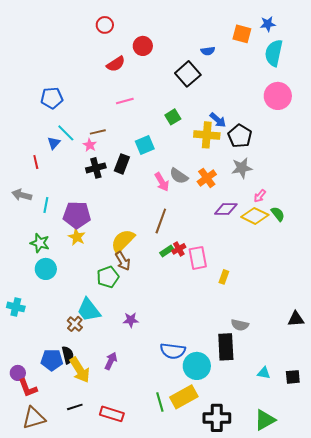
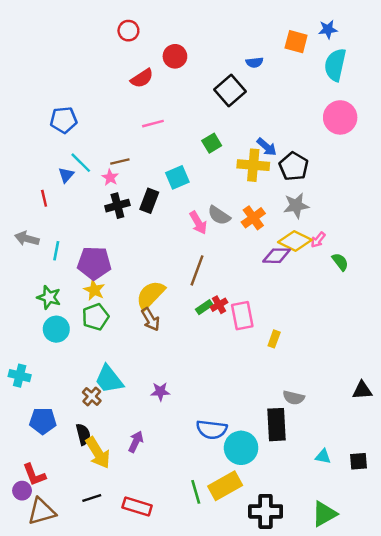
yellow diamond: (255, 216) -> (295, 241), moved
green pentagon: (108, 277) -> (95, 317), moved
blue pentagon: (52, 360) -> (43, 421), moved
purple circle: (18, 373) -> (22, 491), moved

